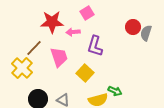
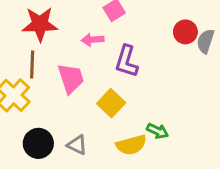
red star: (52, 22) -> (40, 24), moved
brown line: (34, 48) -> (32, 64), turned -42

